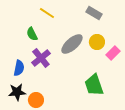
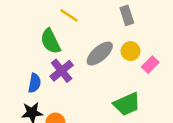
gray rectangle: (94, 13) -> (127, 15), turned 42
green semicircle: (32, 34) -> (50, 41), size x1.5
green trapezoid: (94, 85) -> (127, 104), turned -95

